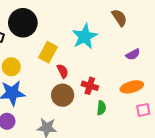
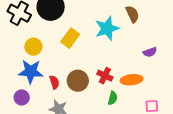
brown semicircle: (119, 18) -> (132, 14), moved
red semicircle: (63, 71) -> (54, 82), moved
orange ellipse: (132, 87) -> (132, 80), moved

